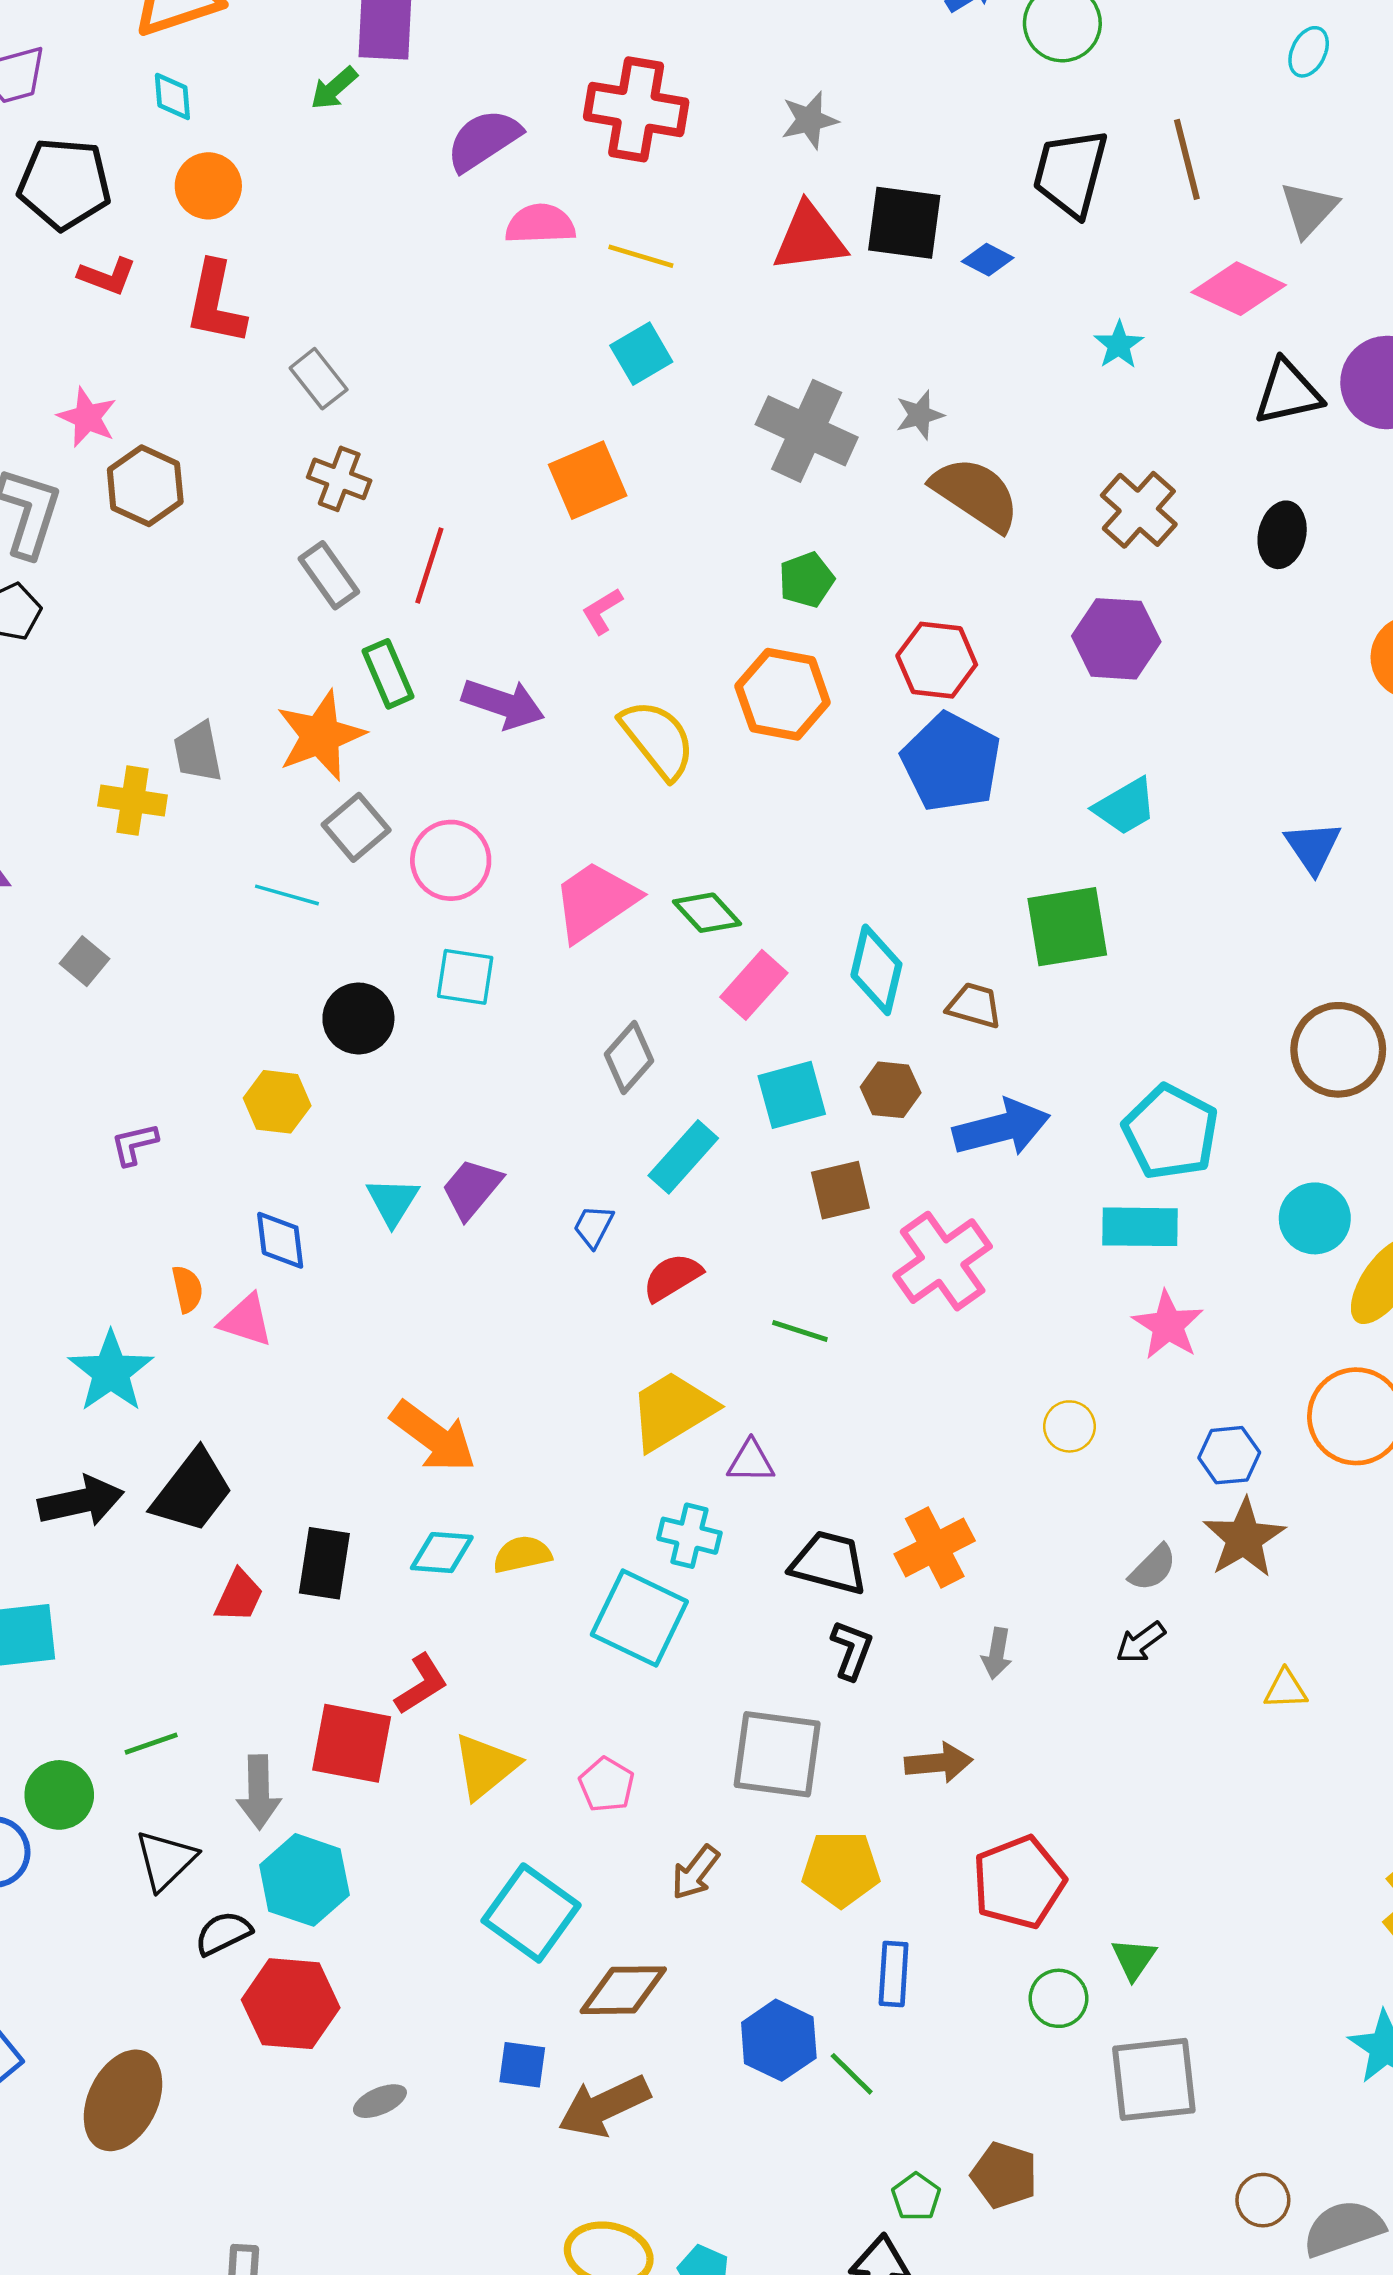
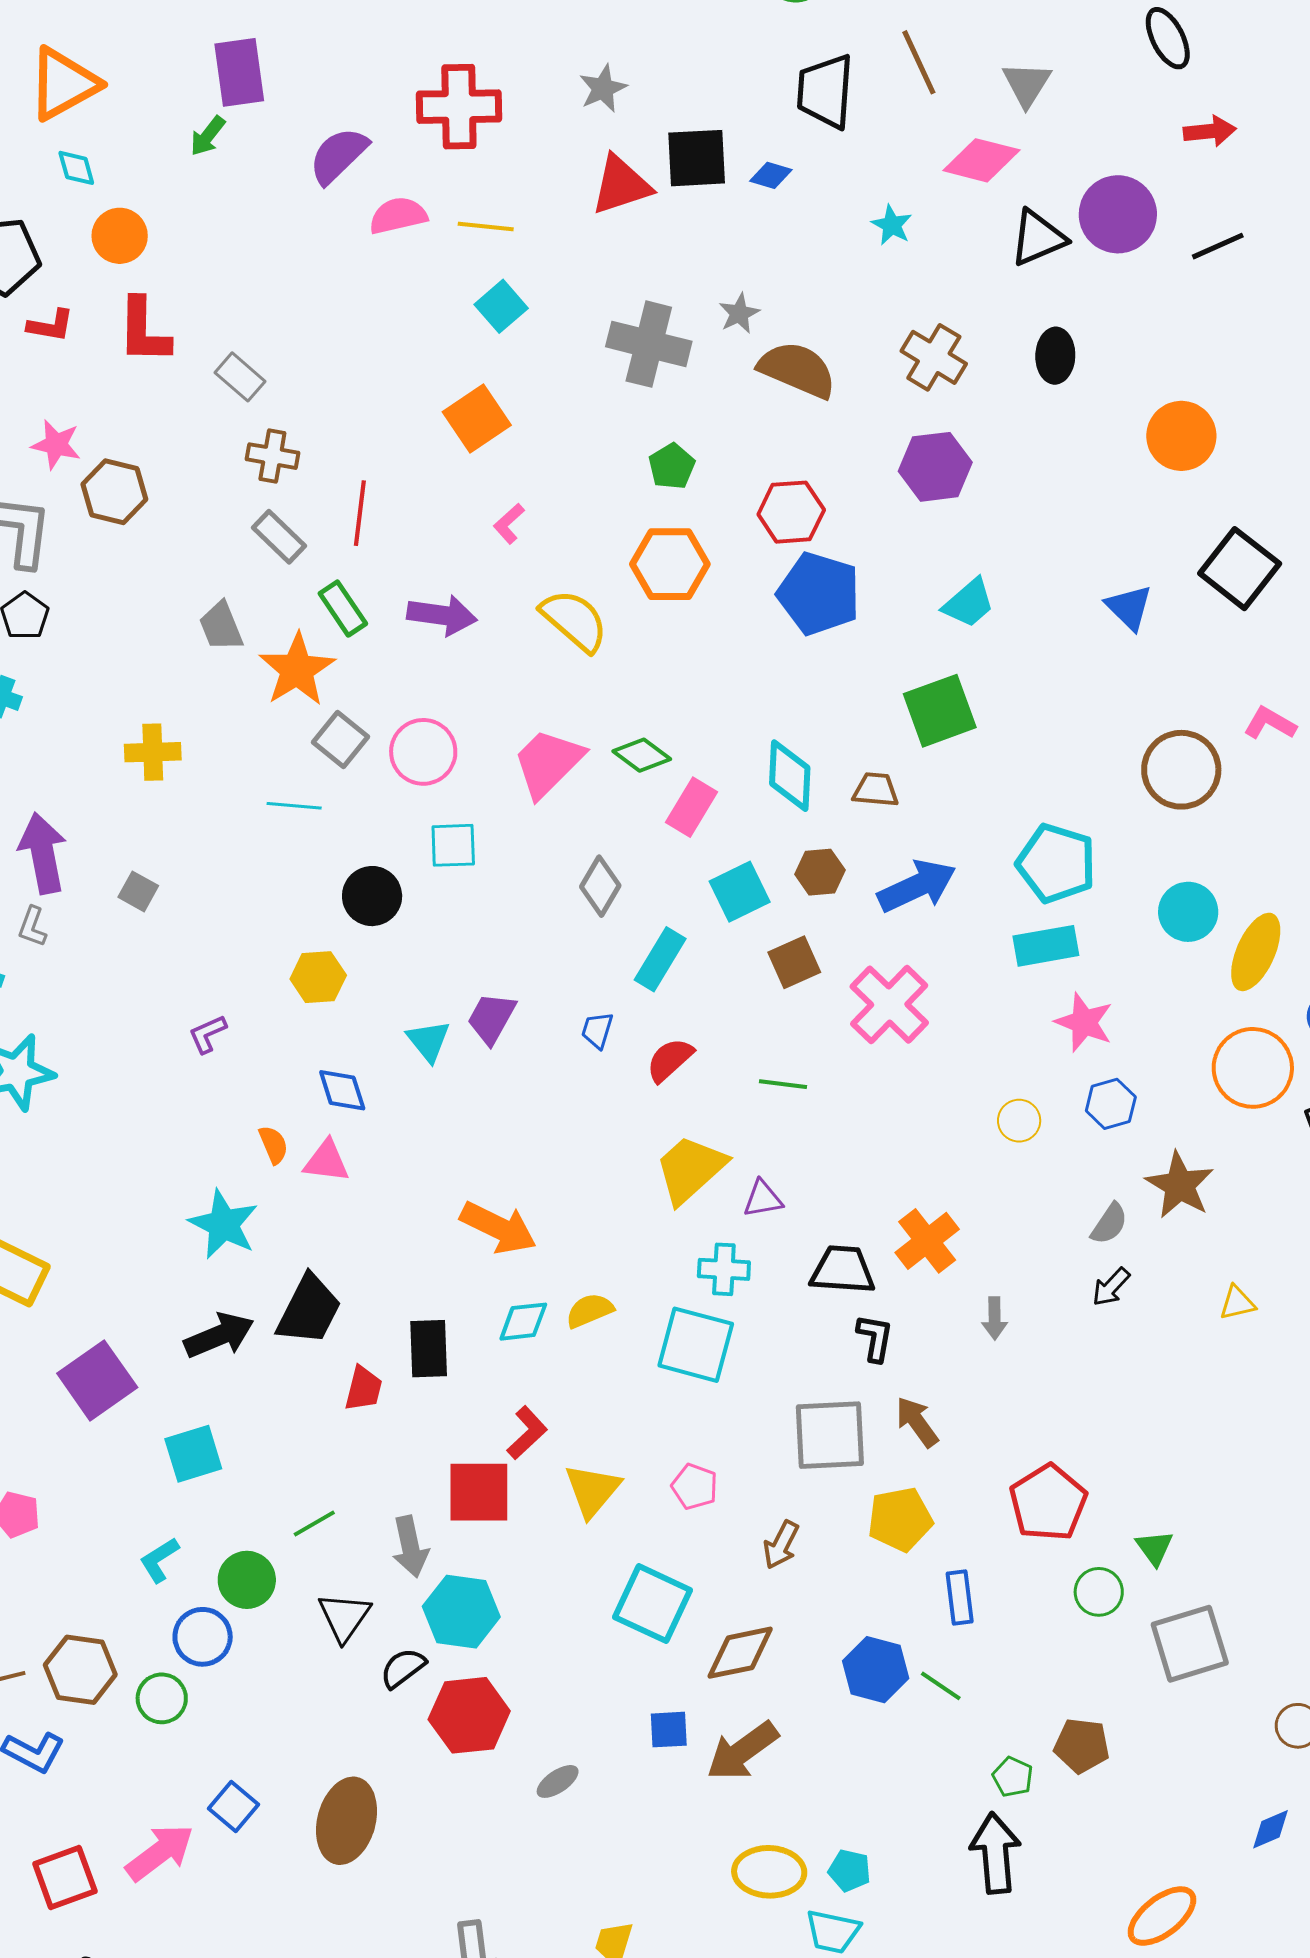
gray trapezoid: (198, 752) -> (221, 626), moved
blue hexagon: (1229, 1455) -> (1111, 1104), moved
brown arrow: (939, 1763) -> (917, 1422), moved, turned -110

